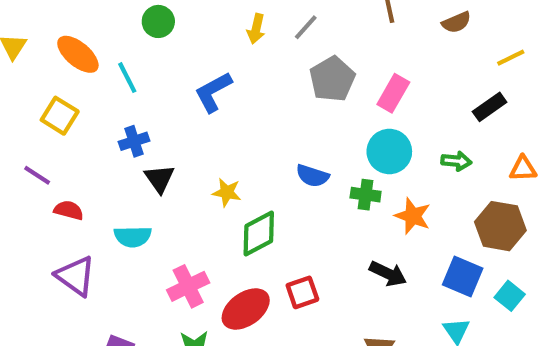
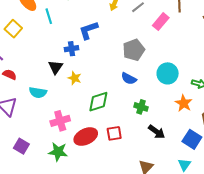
gray pentagon: (332, 79) -> (134, 50), moved
pink rectangle: (393, 93) -> (161, 22), moved
blue cross: (134, 141) -> (72, 49), moved
yellow star: (227, 192) -> (75, 78), moved
green cross: (366, 195) -> (141, 107), moved
orange star: (413, 216) -> (184, 103), moved

